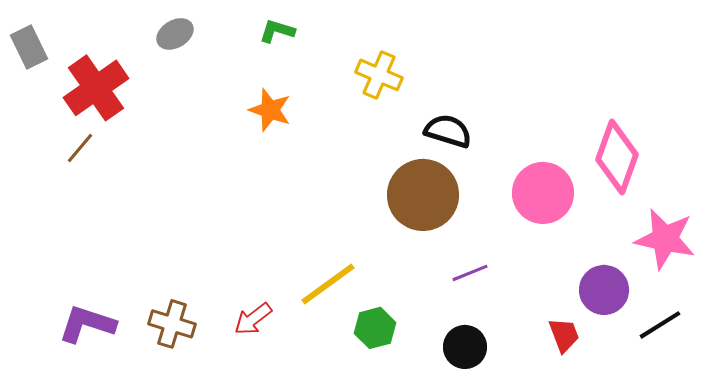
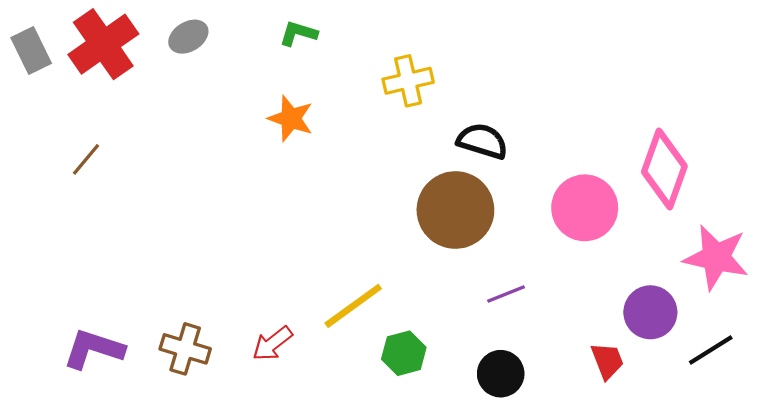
yellow cross: (379, 75) -> (408, 81), turned -36
red cross: (96, 88) -> (103, 44), moved

